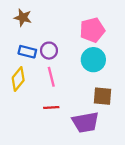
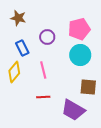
purple circle: (49, 51) -> (47, 37), moved
blue rectangle: (27, 52) -> (22, 48), turned 49
purple trapezoid: (85, 122) -> (73, 110), turned 40

